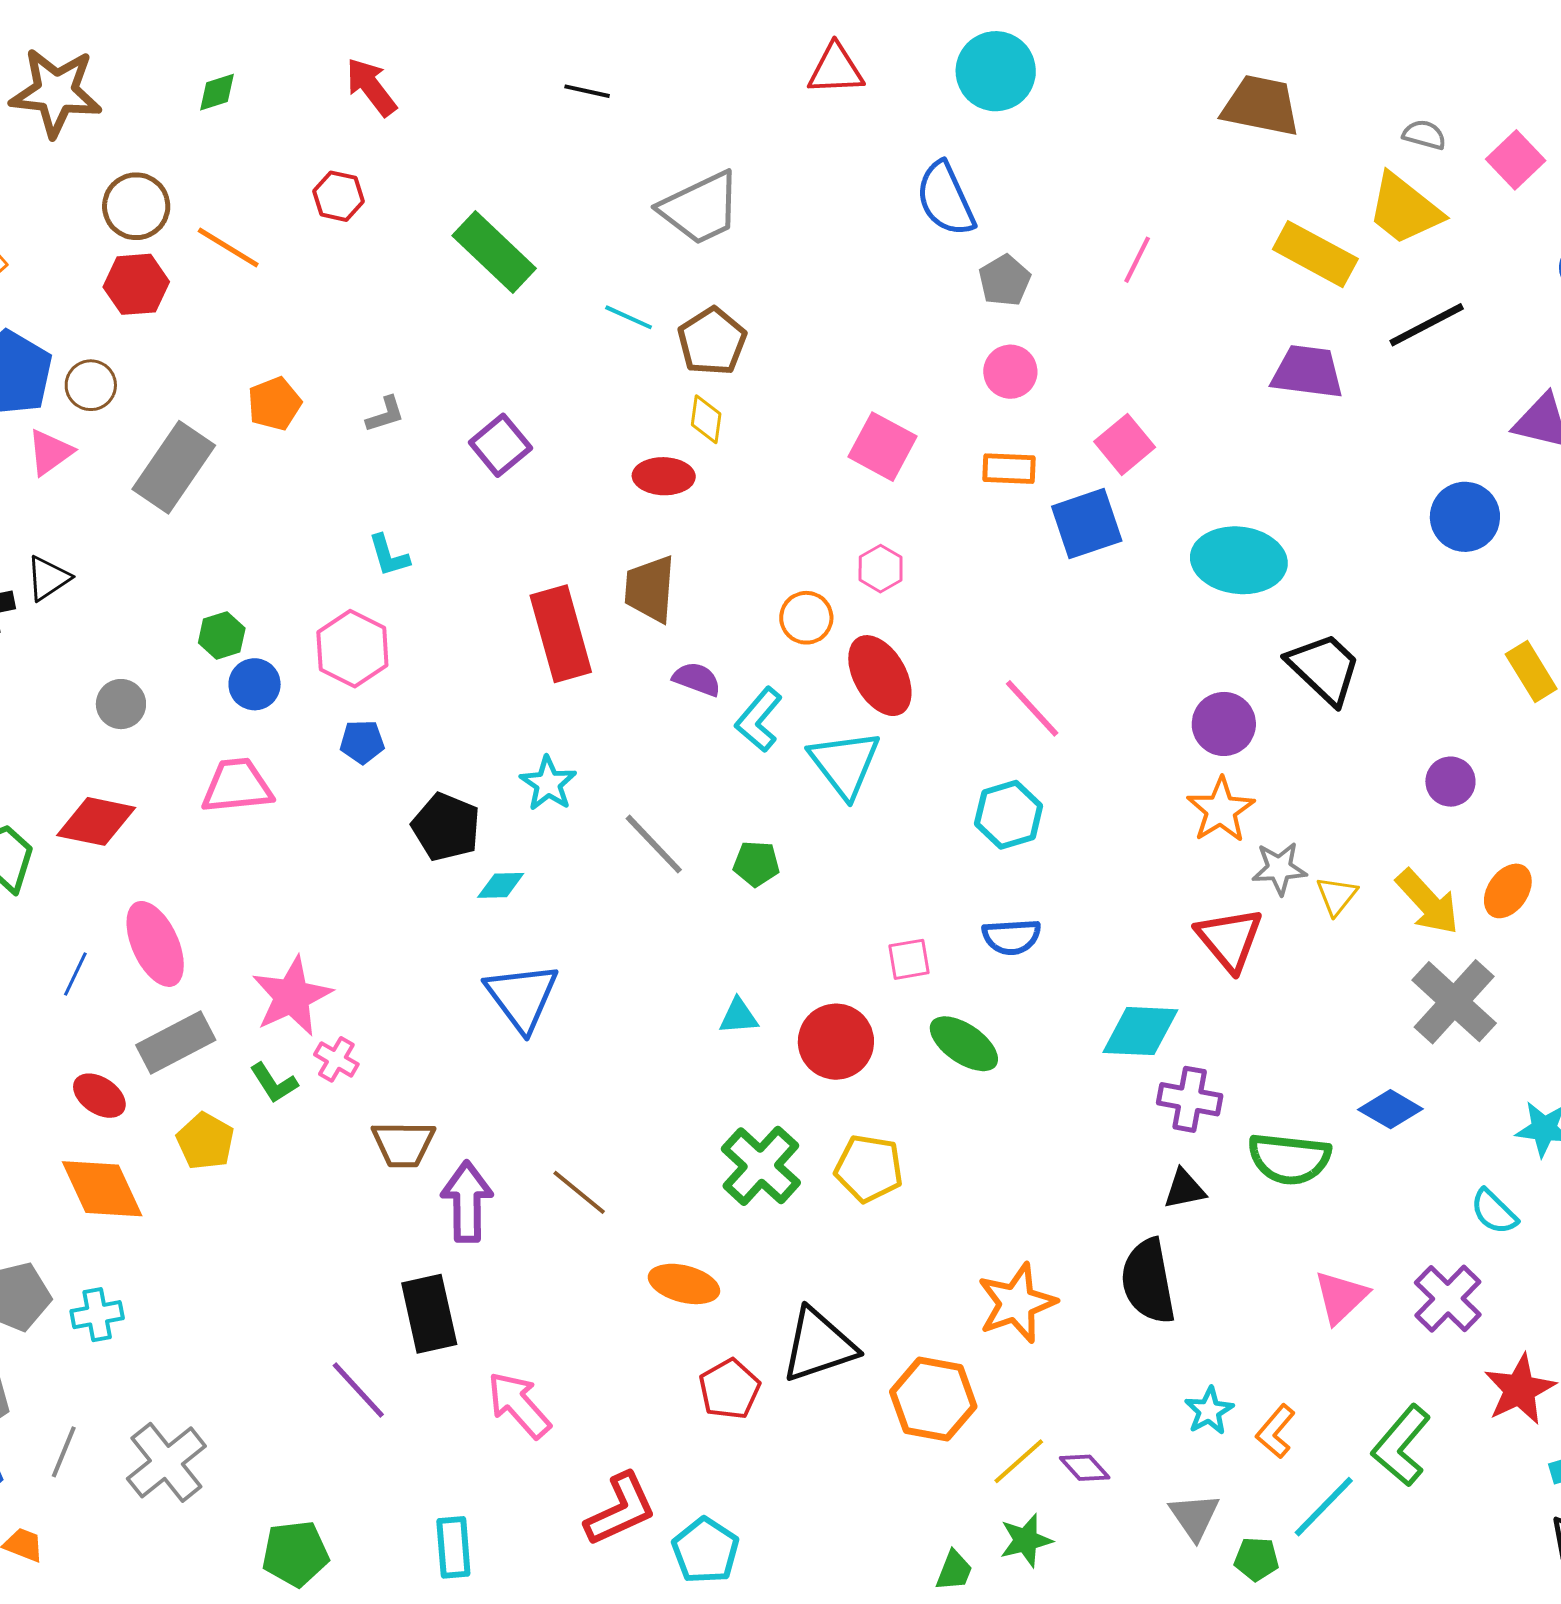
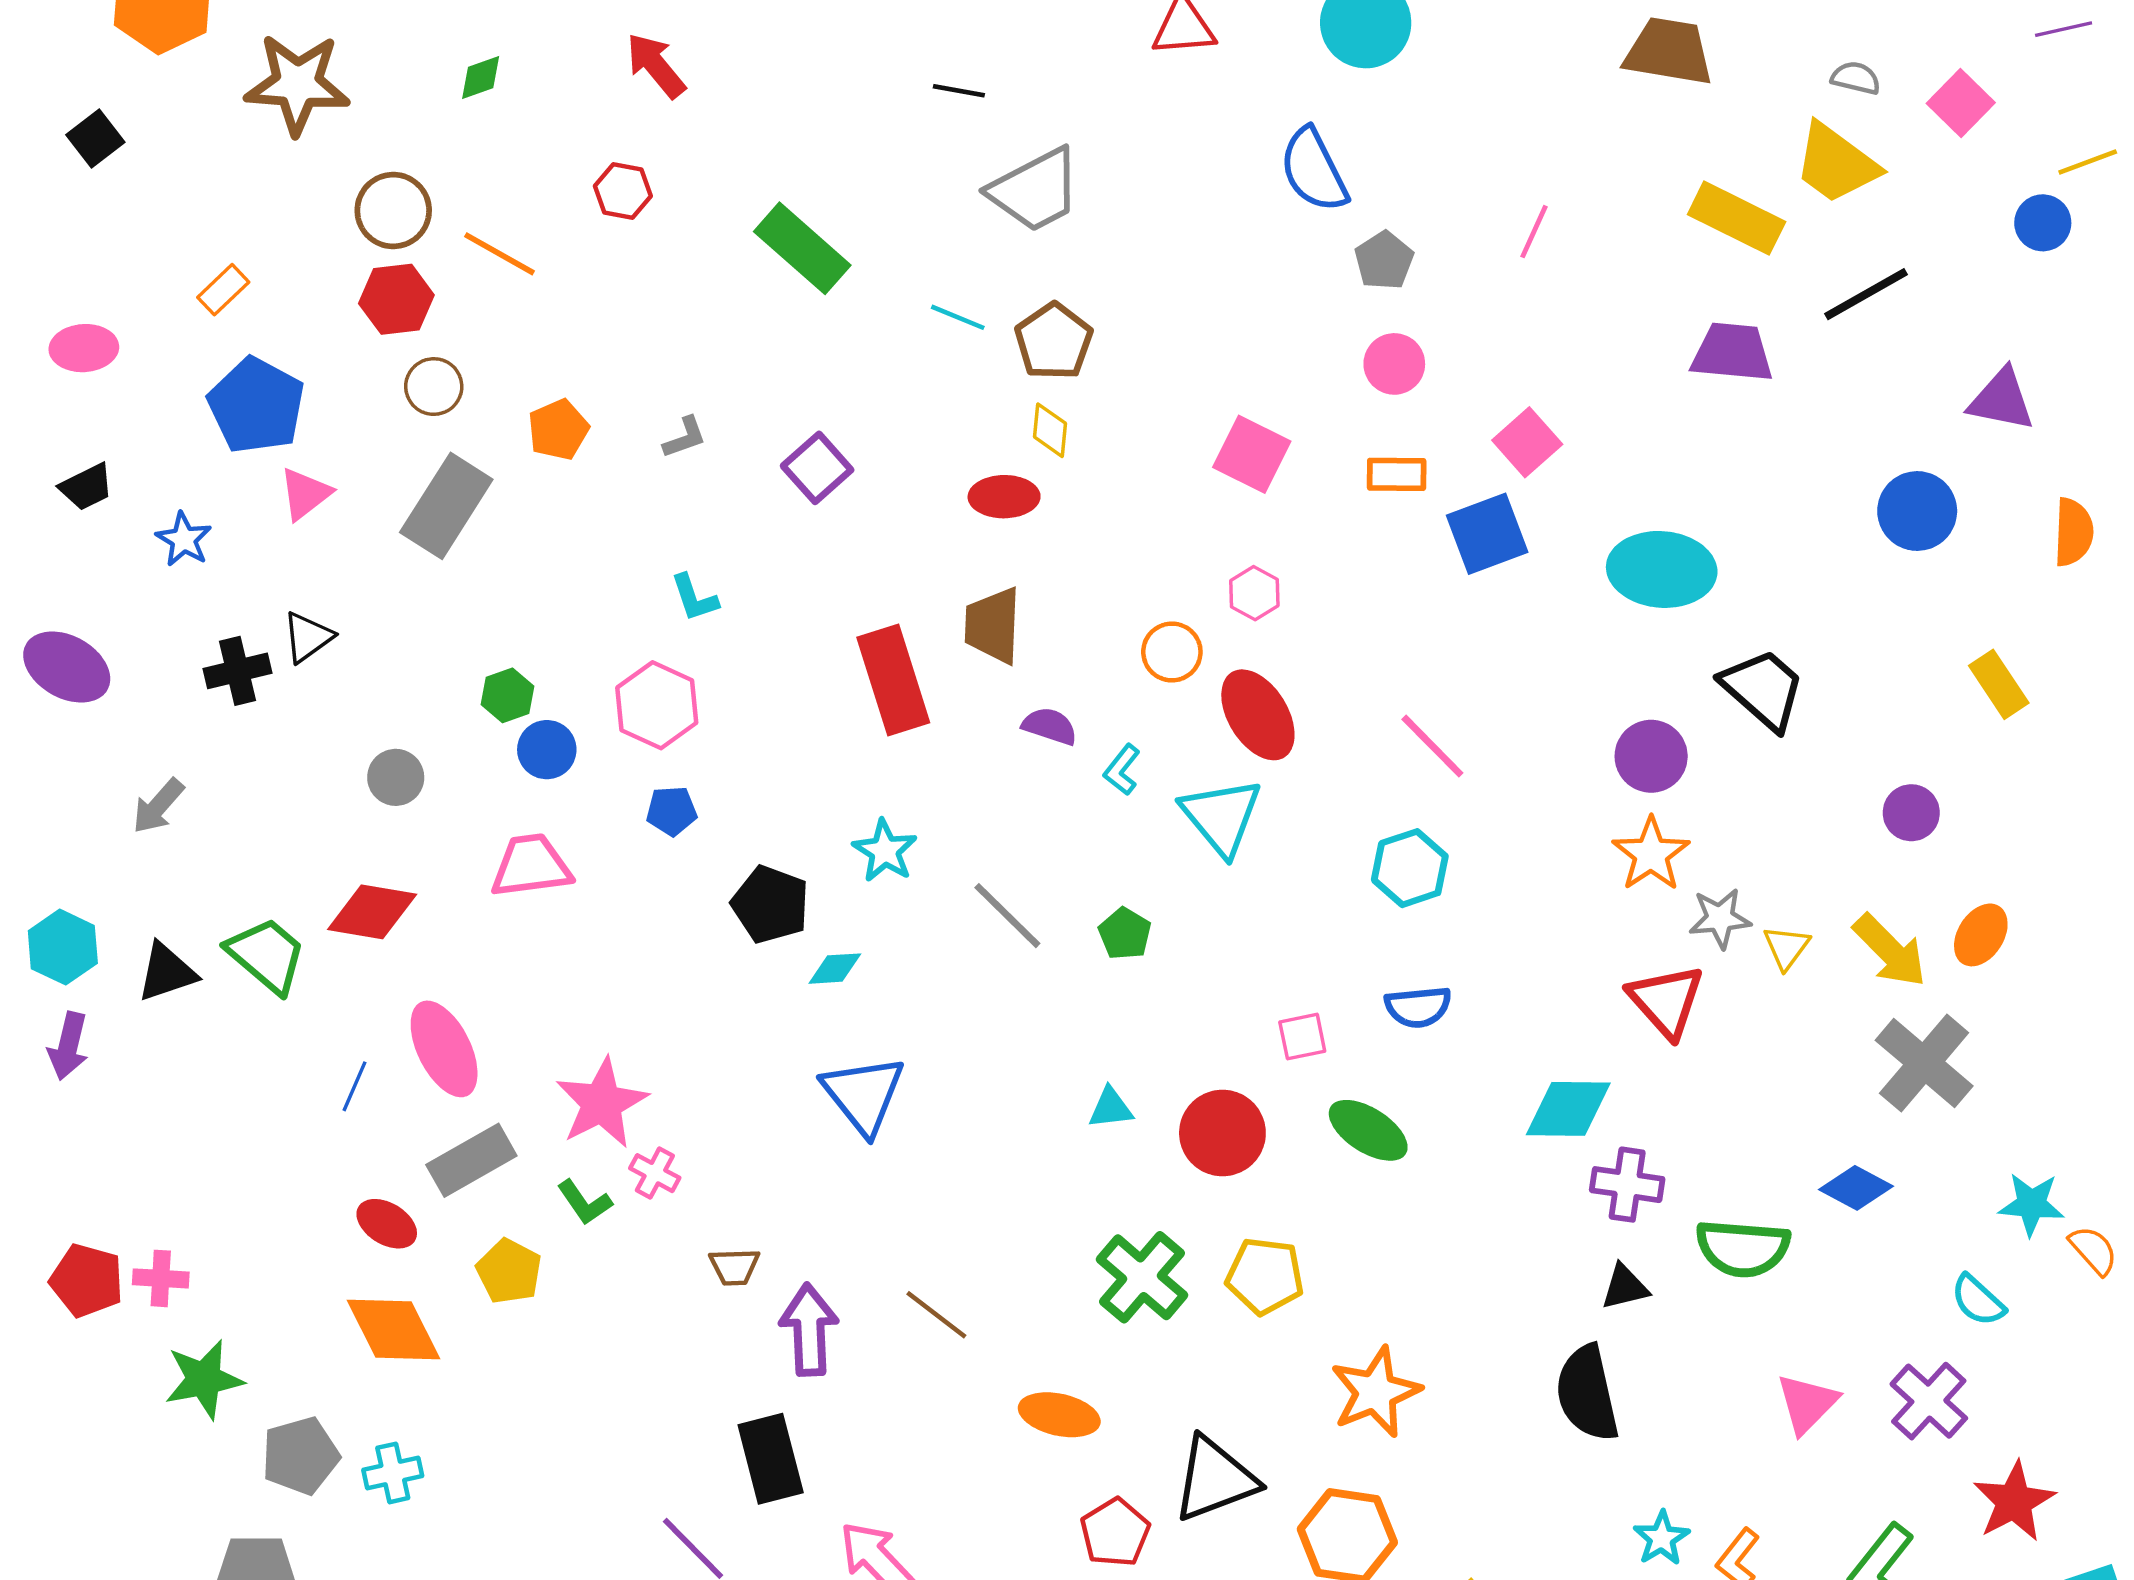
black line: (587, 91) -> (959, 91), moved
brown circle: (91, 385) -> (434, 387), moved
cyan L-shape: (759, 720) -> (1122, 770), size x0.7
green pentagon: (756, 864) -> (1125, 934), turned 30
brown trapezoid: (403, 1144) -> (734, 1267), size x0.7
orange star: (1017, 1303) -> (1375, 1392), moved

